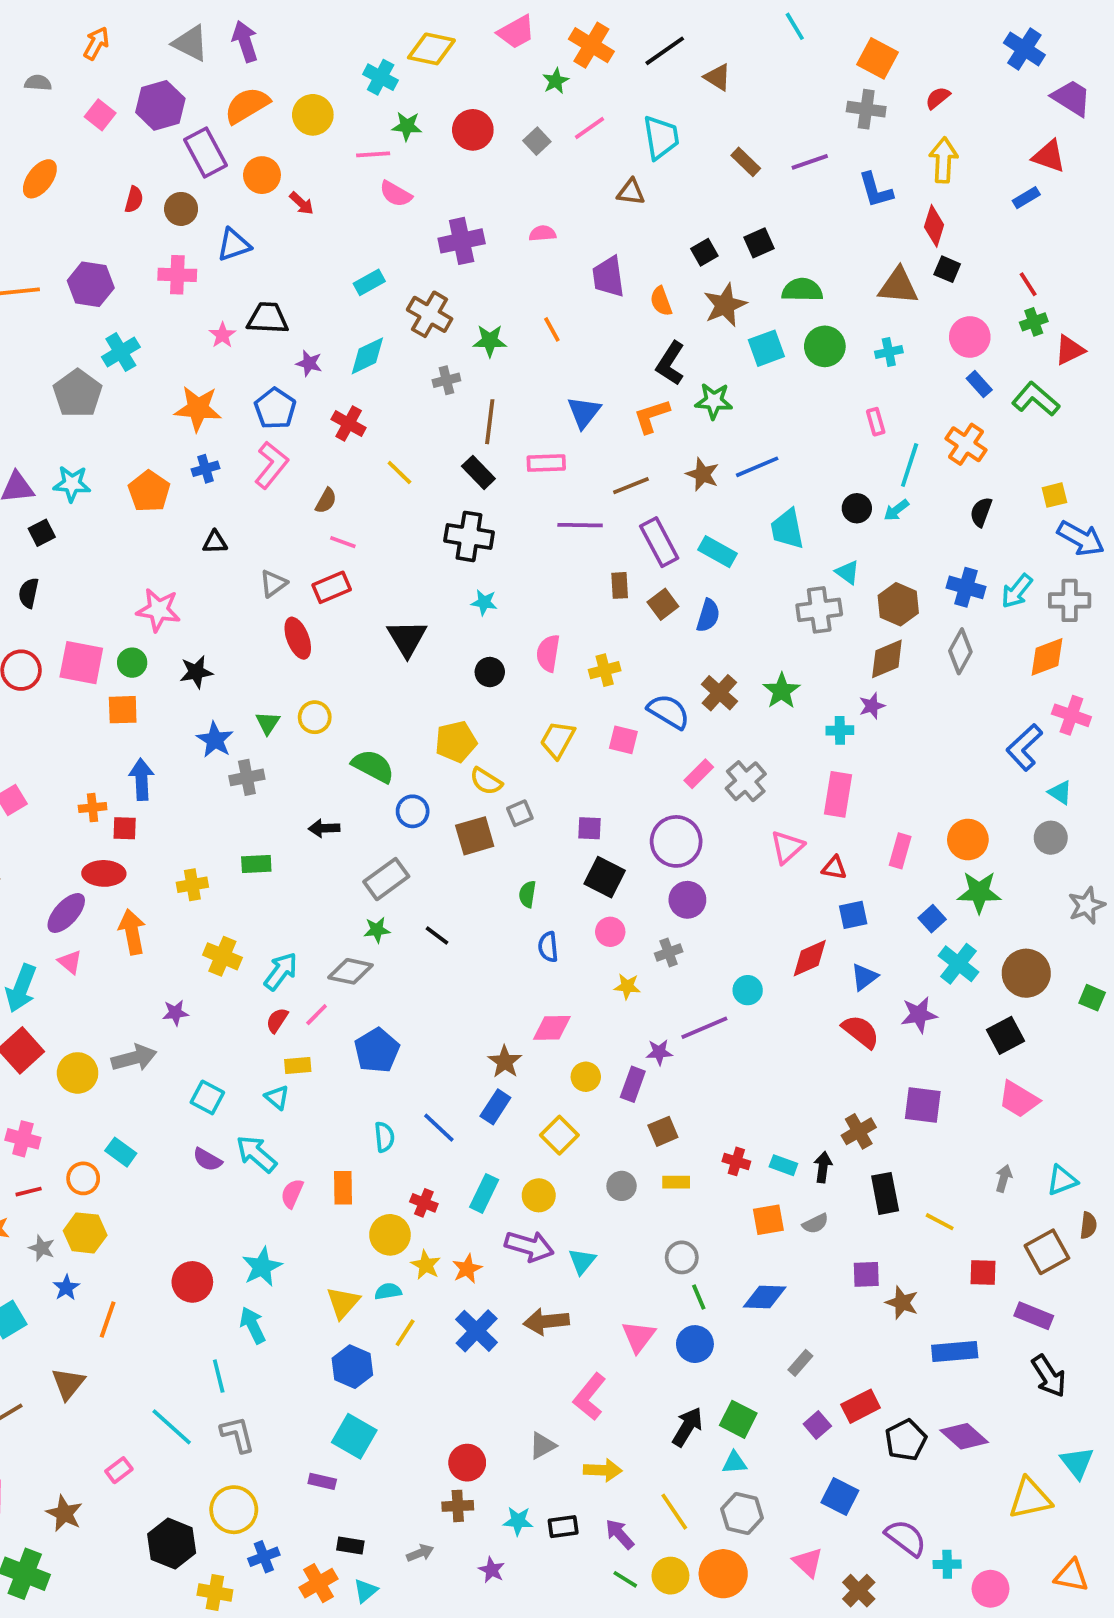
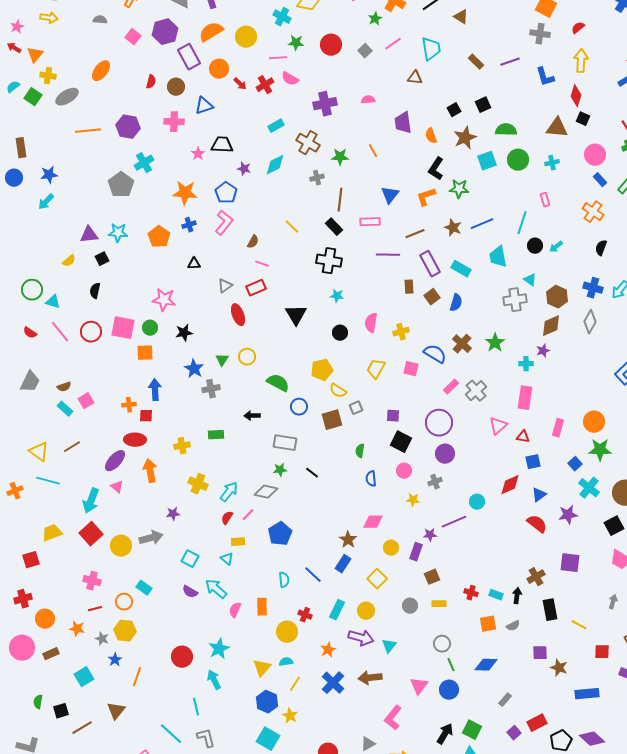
red cross: (349, 424) -> (265, 85), moved, turned 30
cyan line: (910, 465) -> (522, 223), moved
gray rectangle: (386, 879) -> (285, 443), turned 45
yellow star: (426, 1265) -> (290, 716), moved

